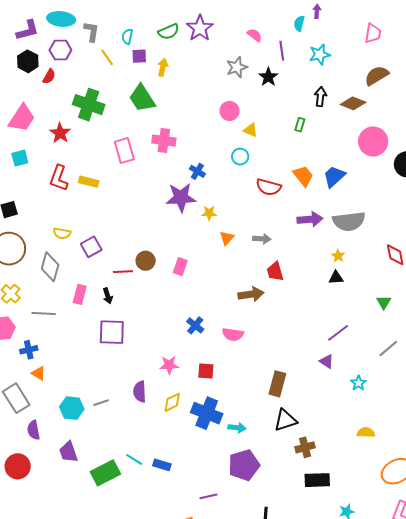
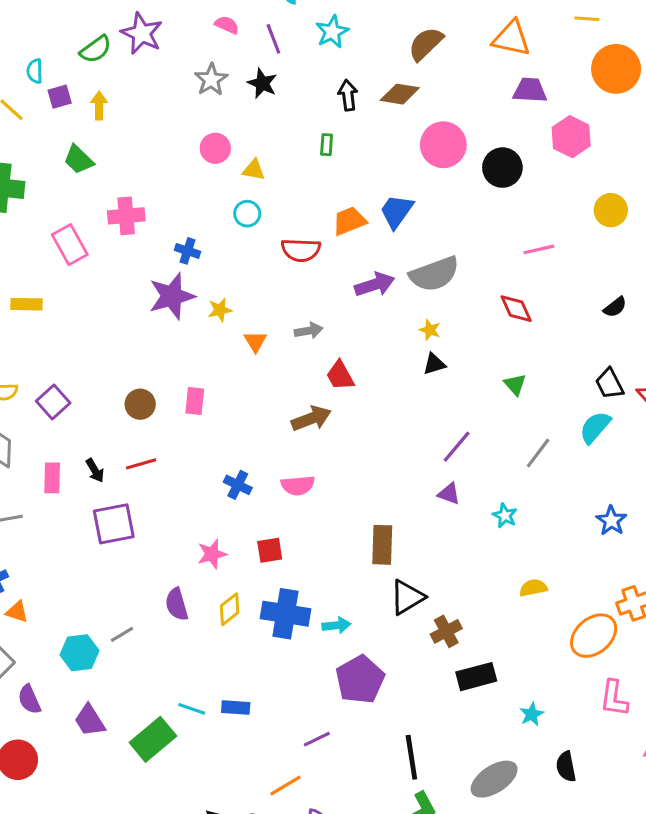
green trapezoid: (142, 98) -> (79, 160), size x0.7
orange trapezoid: (303, 176) -> (349, 221), turned -60
red line: (123, 272) -> (141, 464), moved

